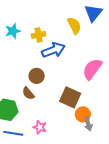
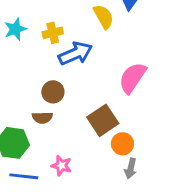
brown semicircle: (28, 93) -> (42, 118), turned -48
brown square: (70, 97) -> (103, 120), turned 35
gray arrow: (88, 124) -> (131, 168), moved, turned 32

